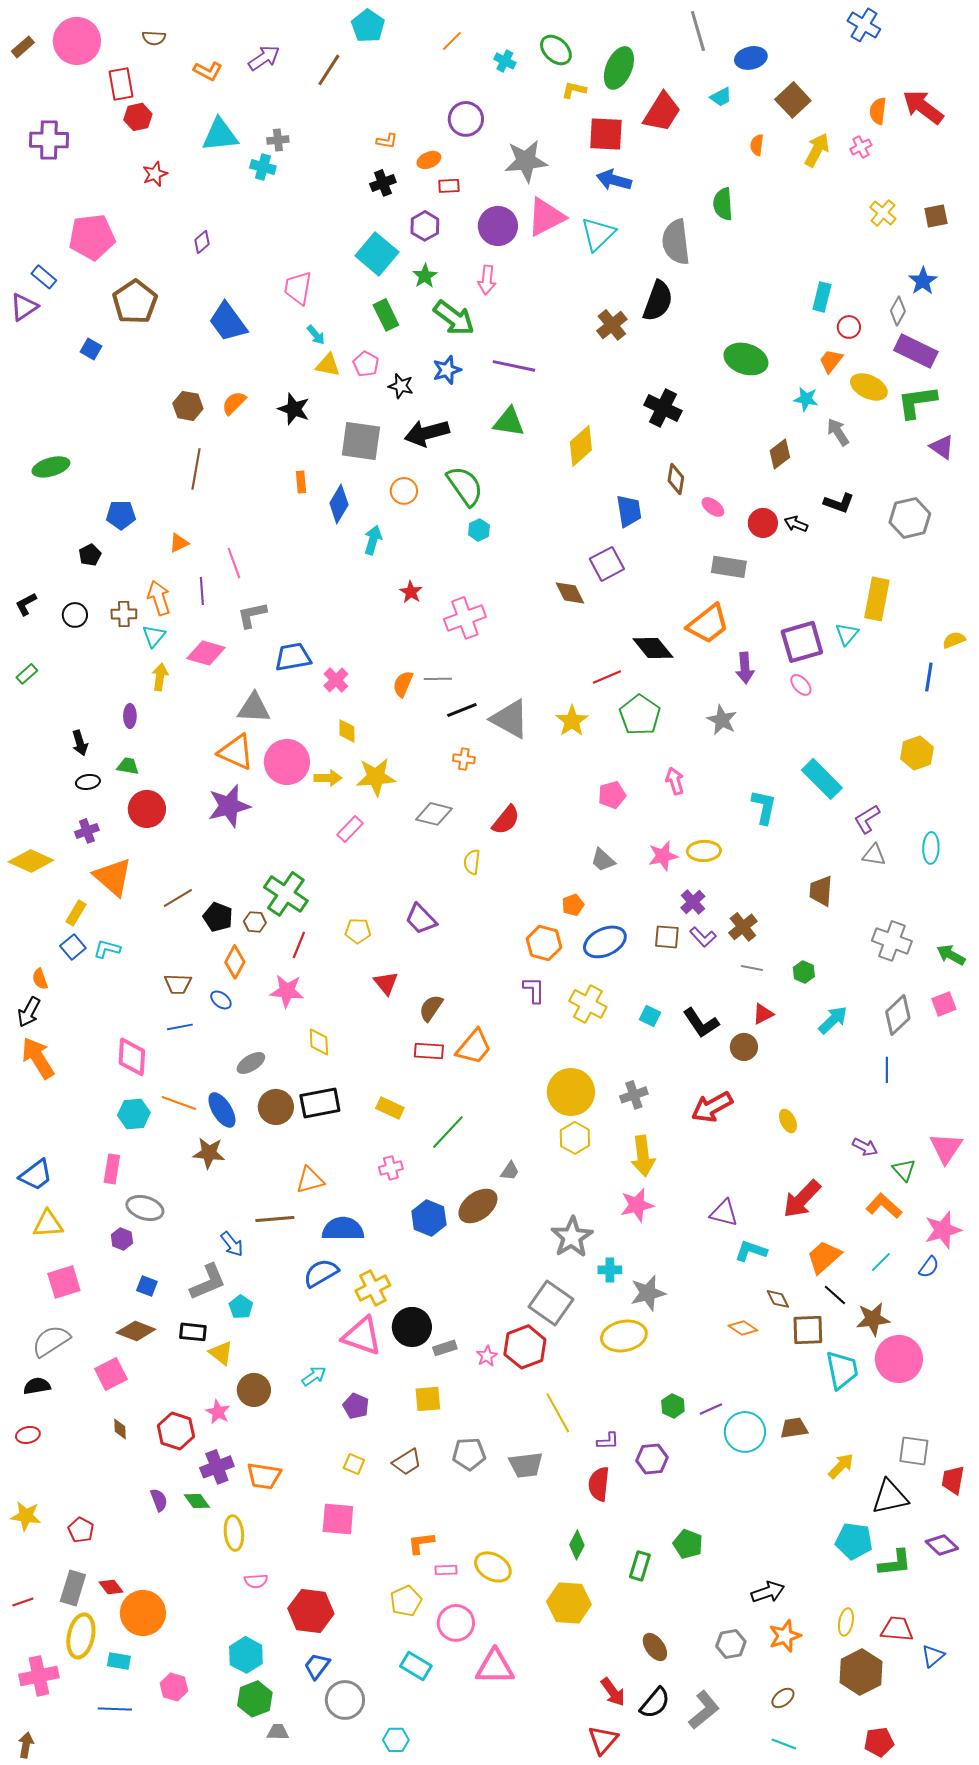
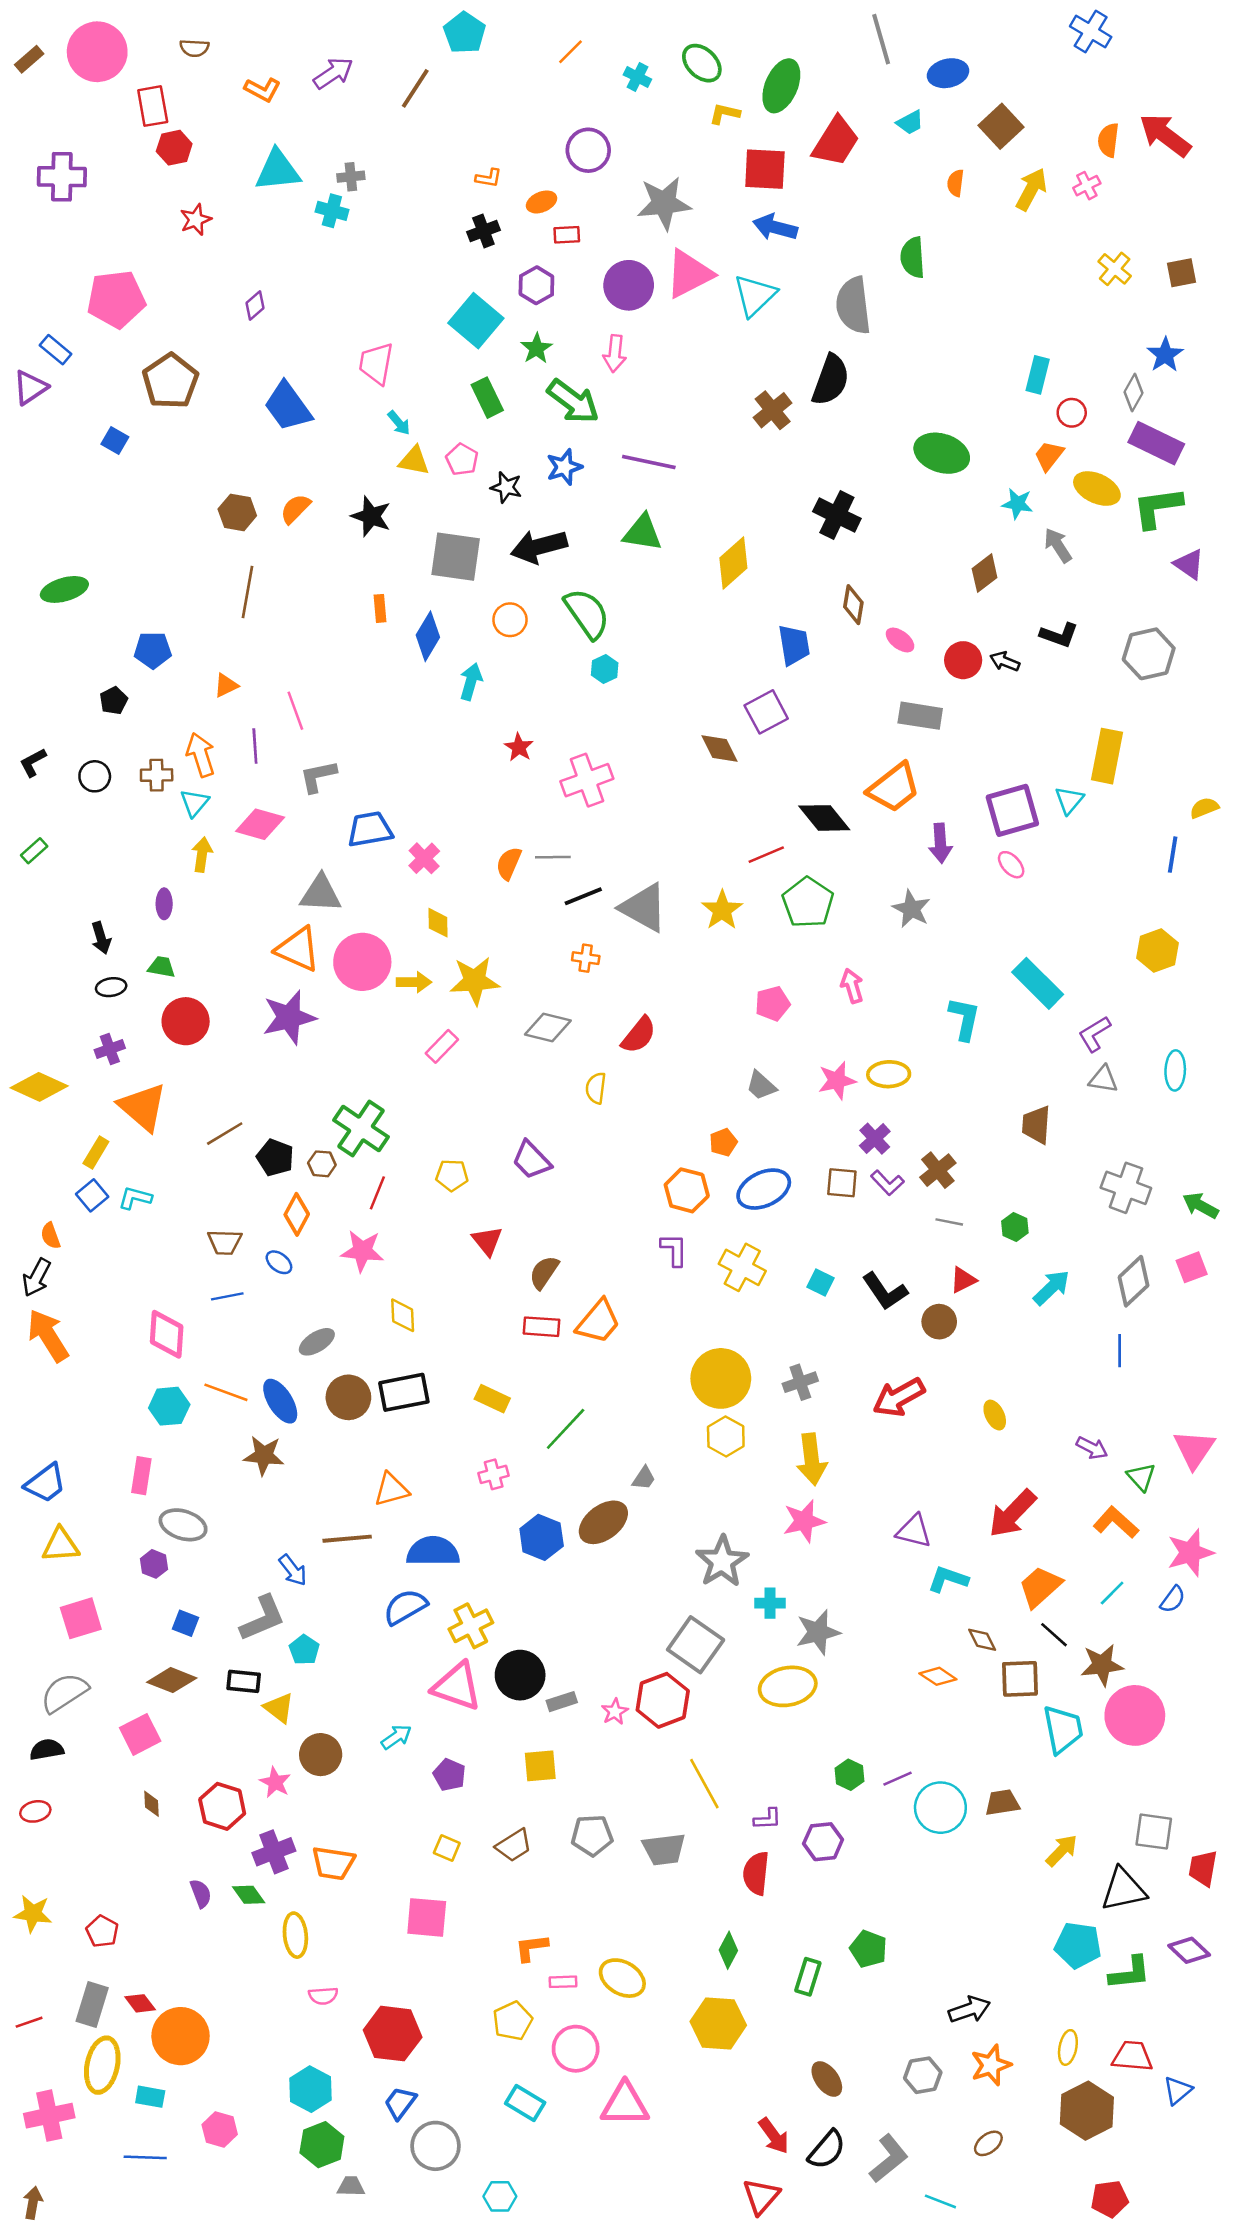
cyan line: (784, 1744) -> (940, 2201), moved

